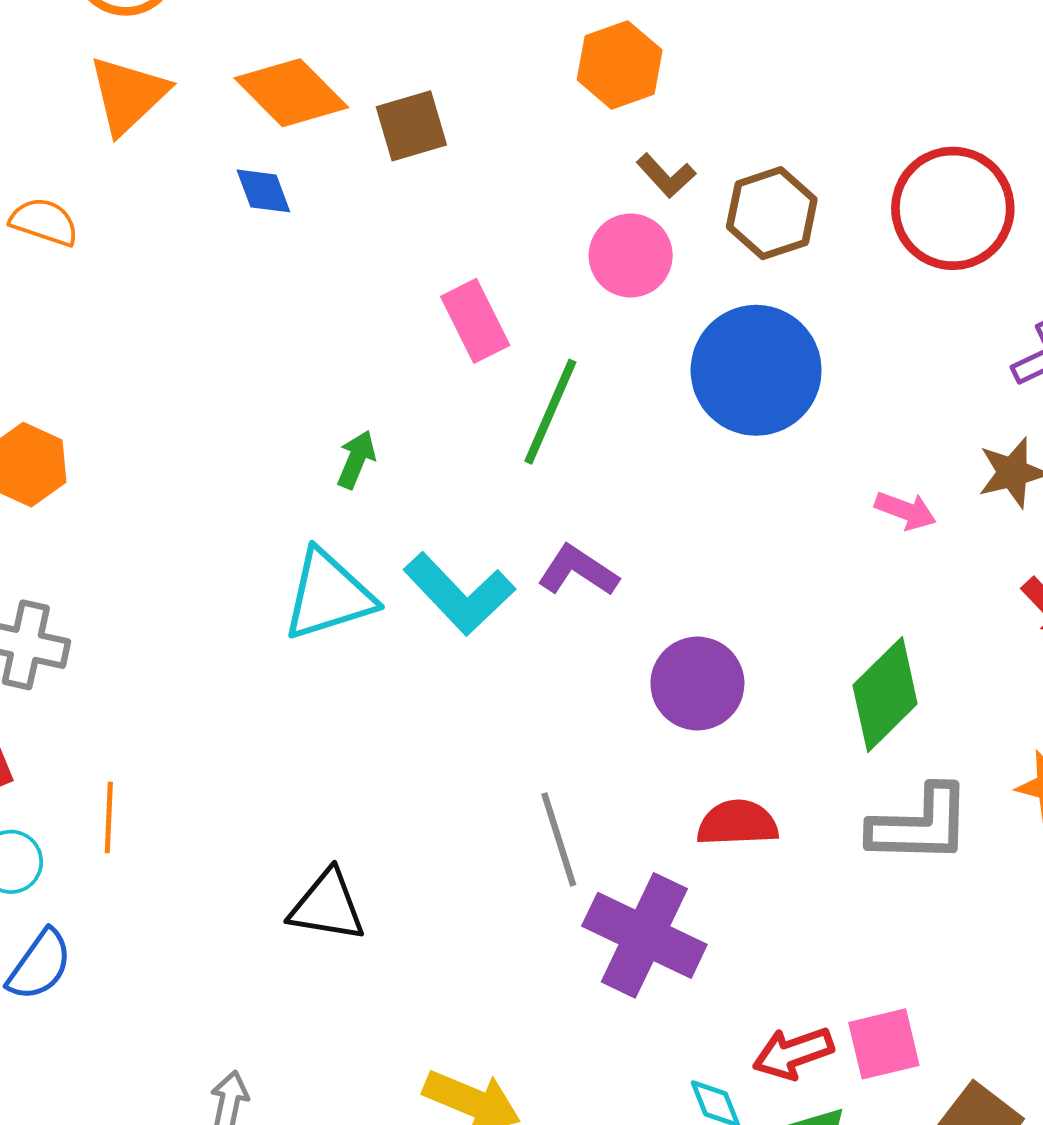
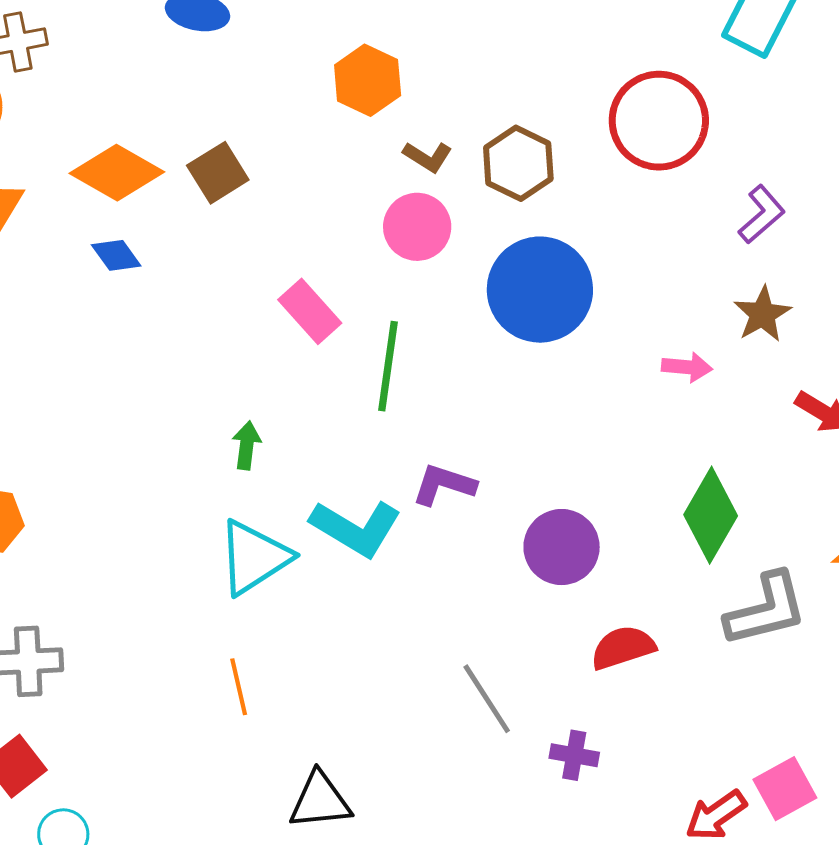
orange line: (109, 817) -> (239, 687), moved
purple cross: (644, 935) -> (574, 755), size x0.5

